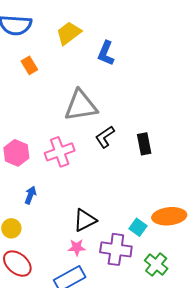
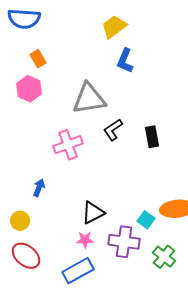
yellow trapezoid: (69, 33) -> (114, 27), moved
blue L-shape: (106, 53) -> (125, 61), moved
pink hexagon: (16, 153) -> (29, 89), moved

